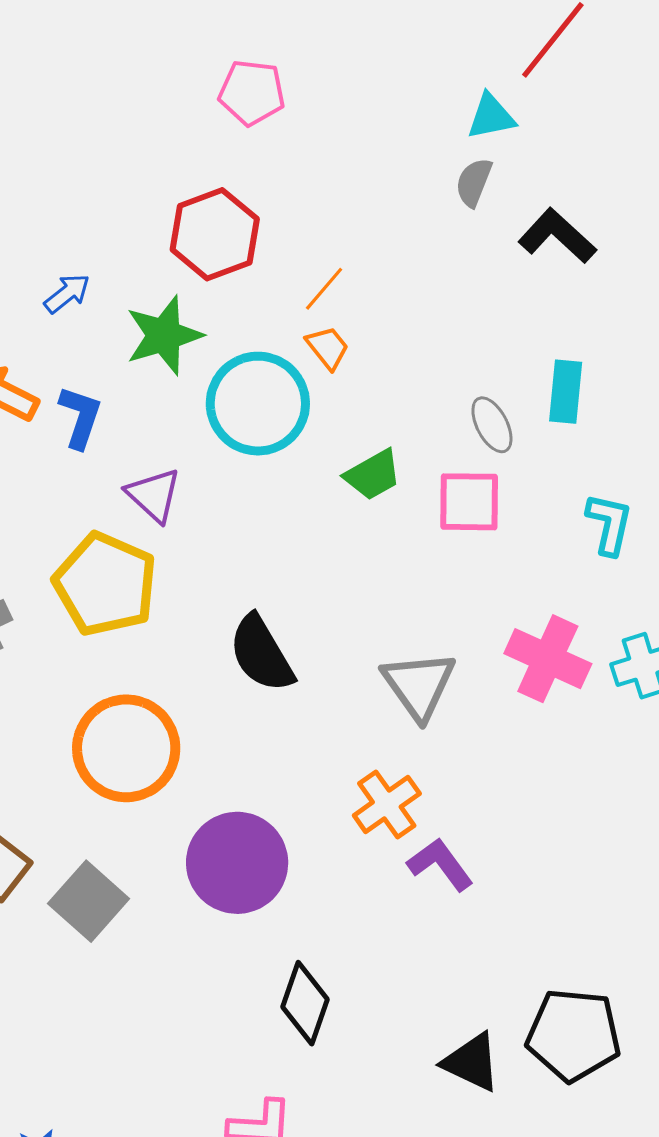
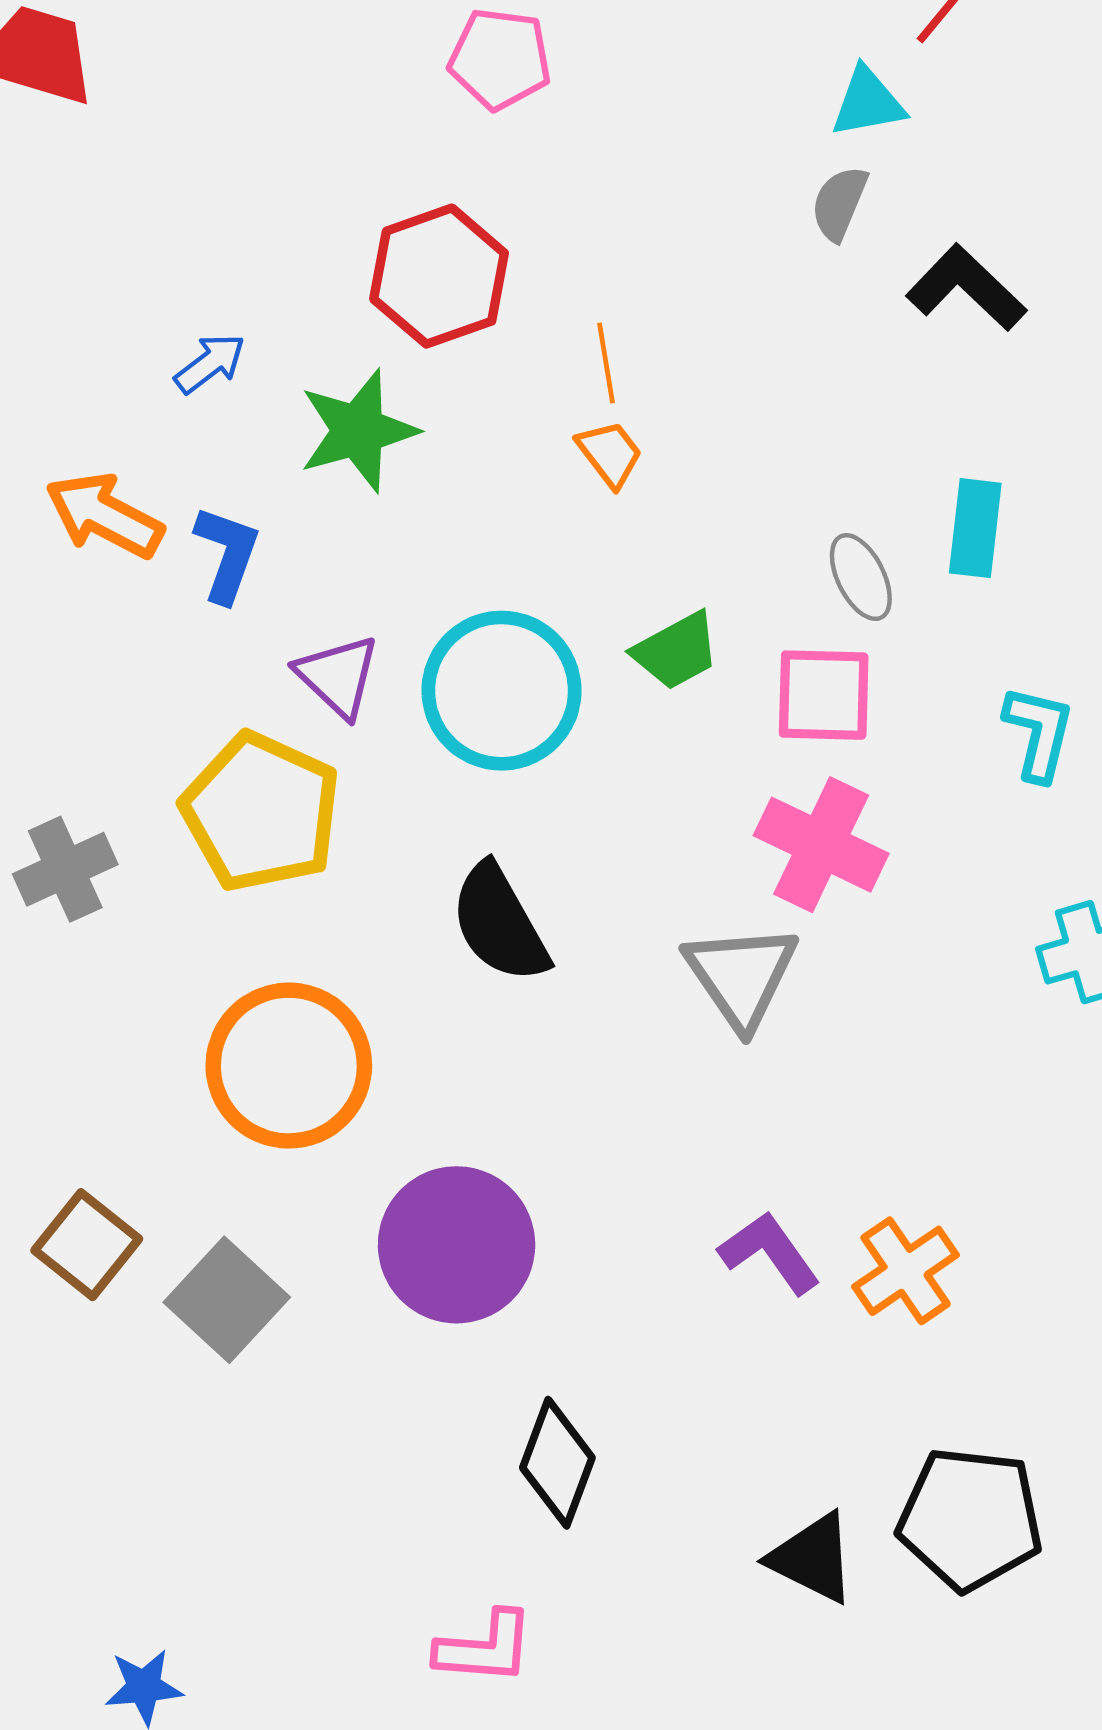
orange line: (324, 289) -> (606, 363), turned -51
cyan circle: (258, 404) -> (502, 691), moved
pink cross: (548, 659) -> (821, 845), moved
orange cross: (387, 805) -> (906, 1271), moved

